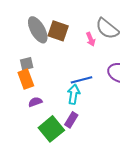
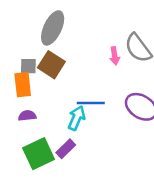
gray ellipse: (38, 30) -> (53, 28), turned 40
brown square: (58, 31) -> (51, 65), moved

